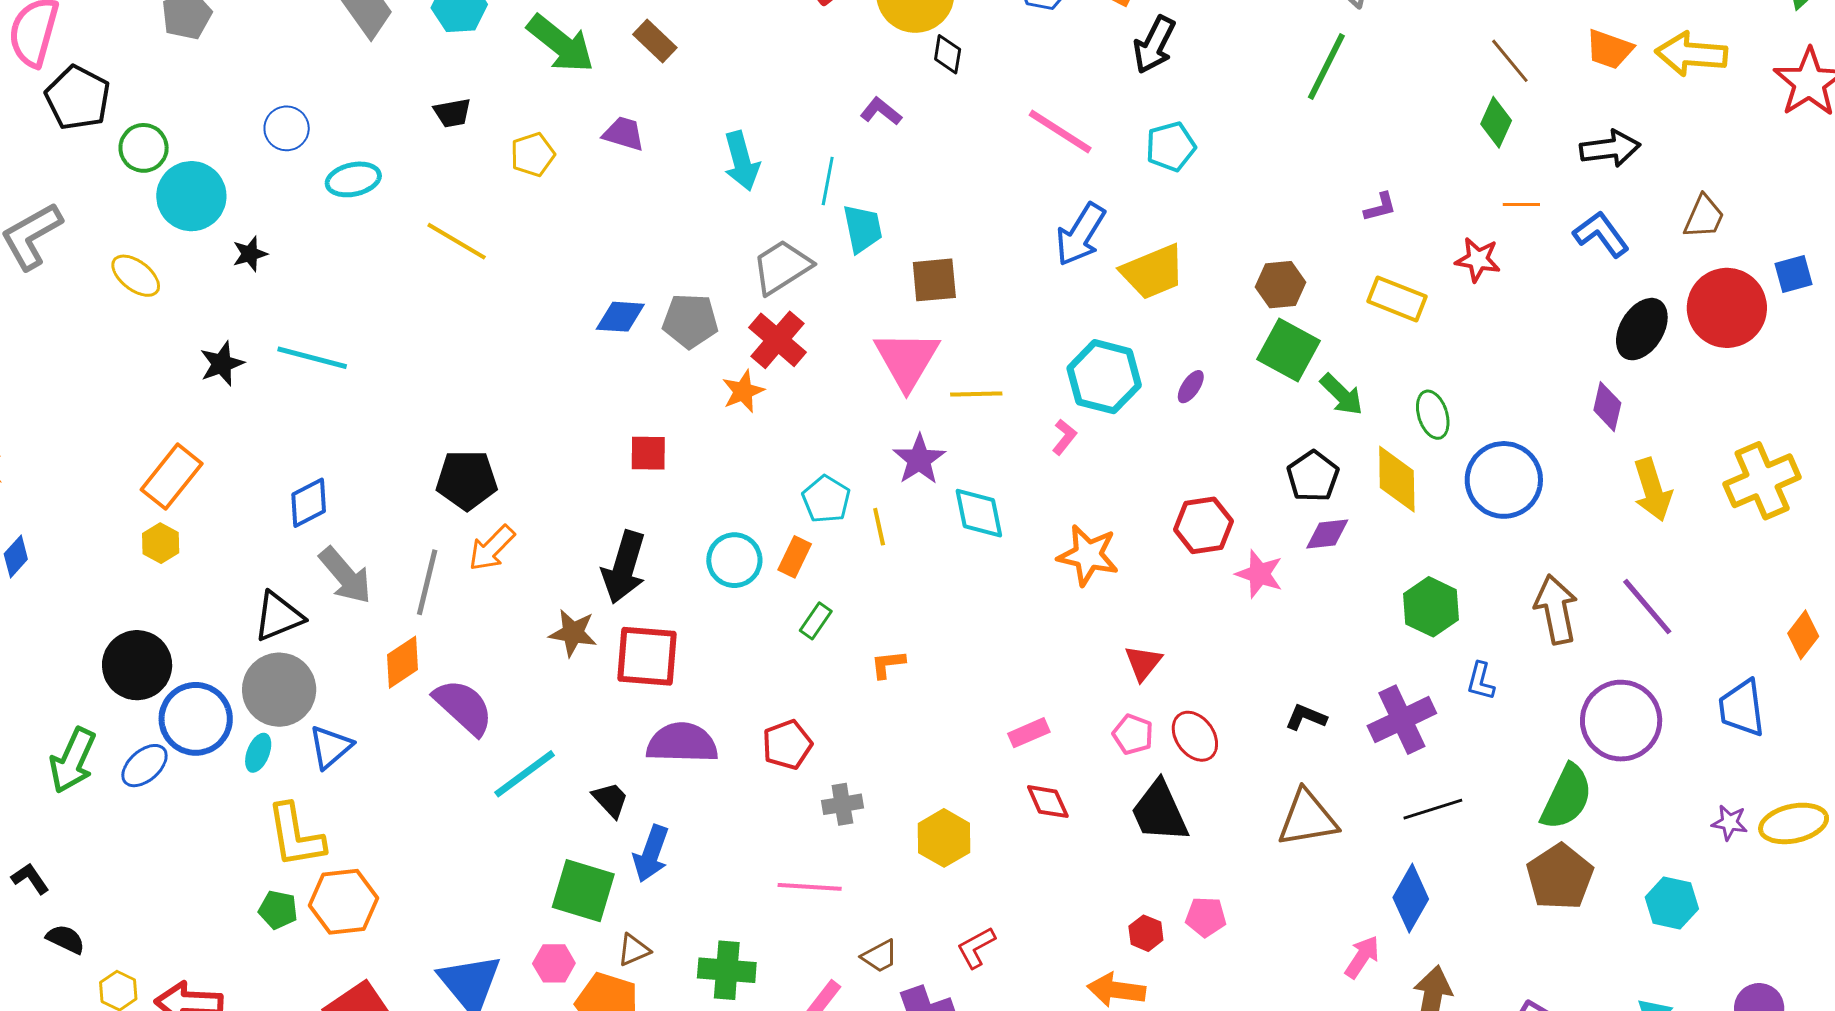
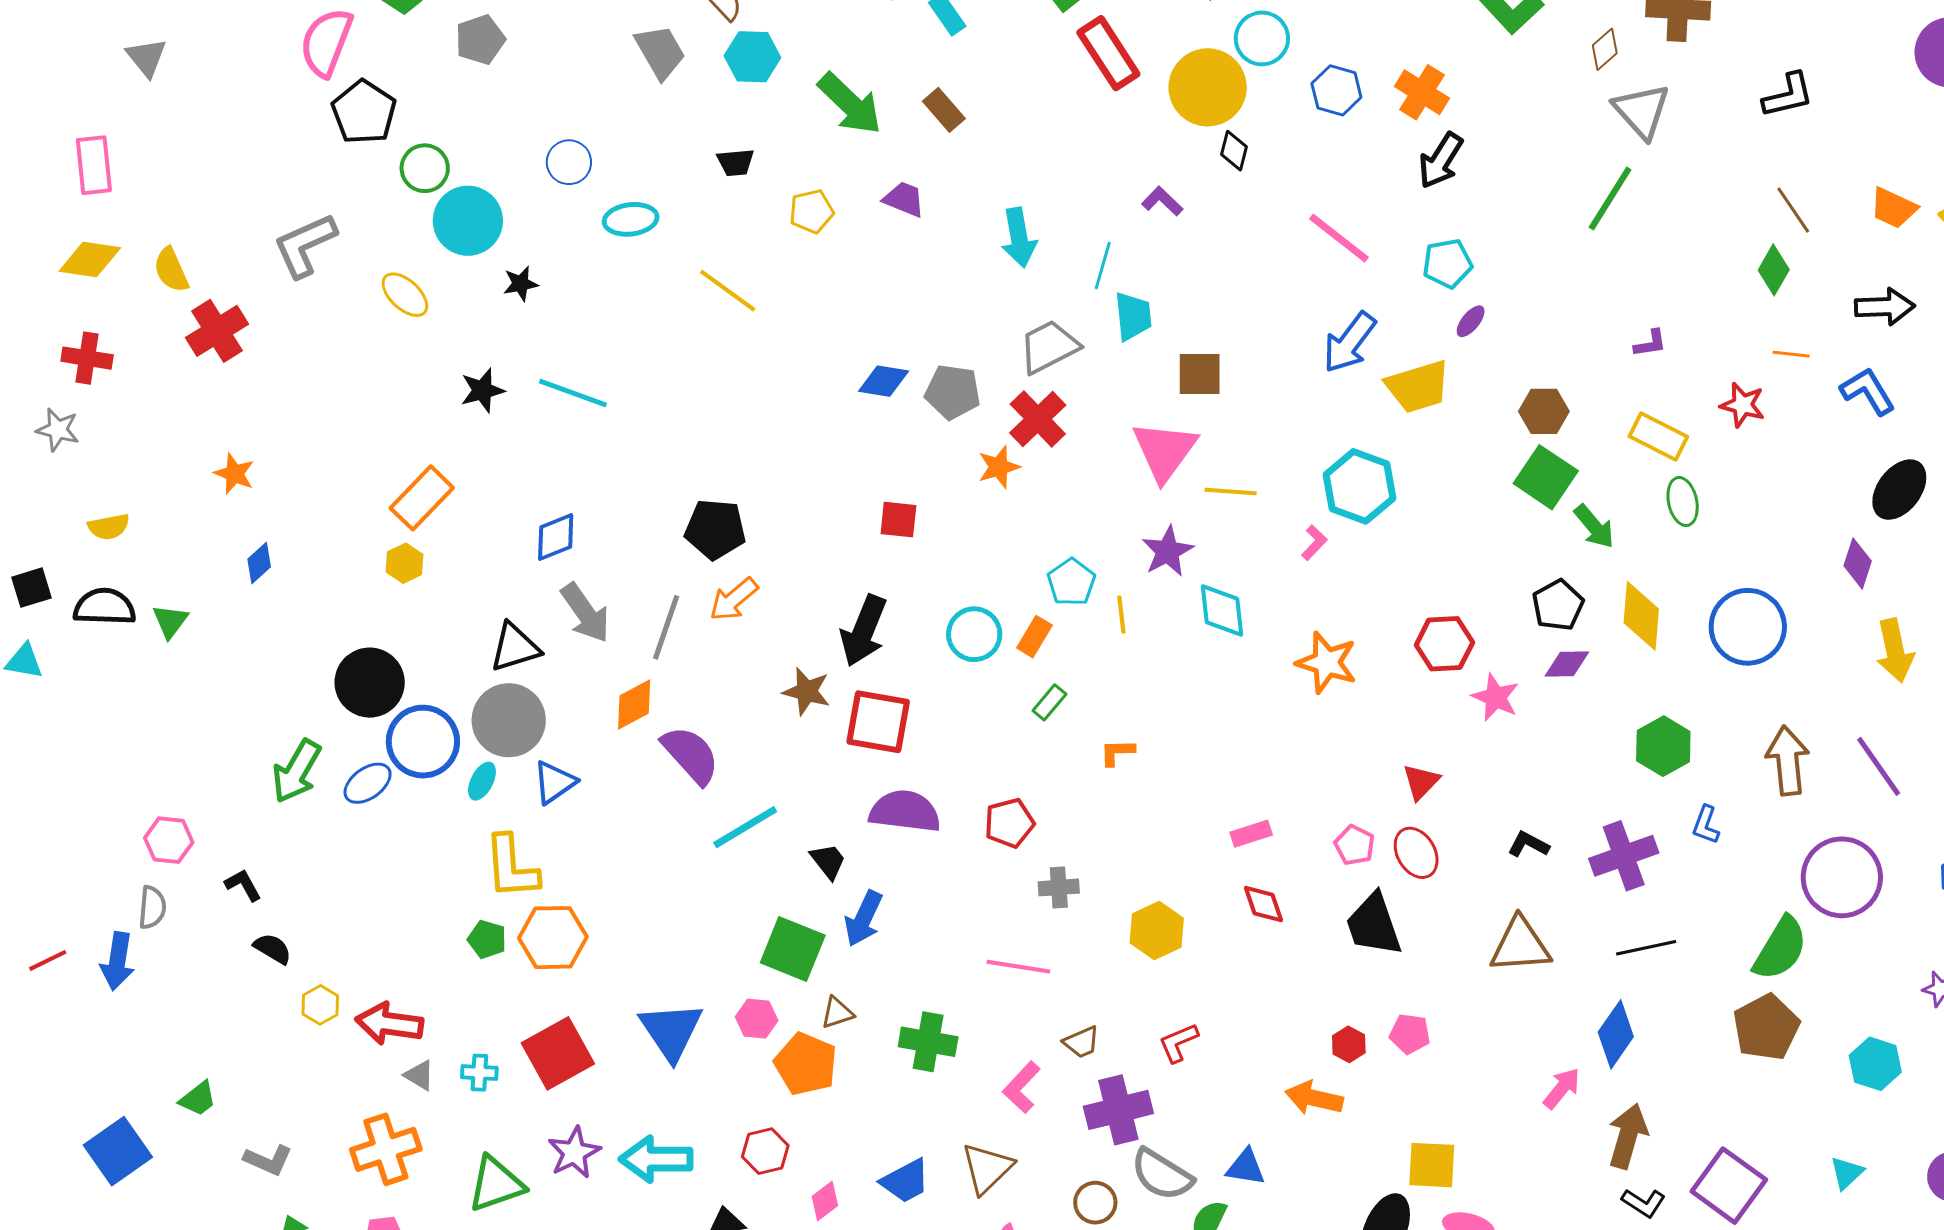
purple ellipse: (1191, 387) -> (1471, 321), moved
green ellipse: (1433, 415) -> (1683, 501), moved
red triangle: (1143, 663) -> (1421, 782), moved

